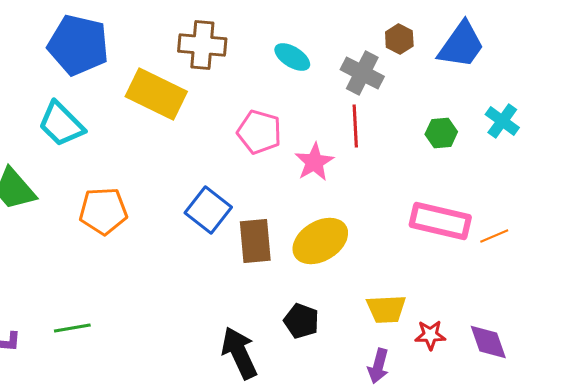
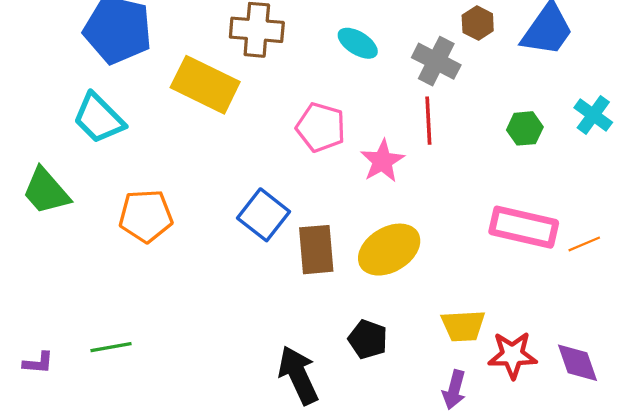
red star: (430, 335) -> (512, 355), size x1.4

